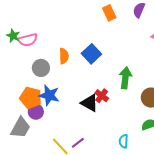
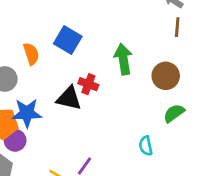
red cross: (102, 96) -> (88, 84), moved
black triangle: (90, 103) -> (69, 98), moved

